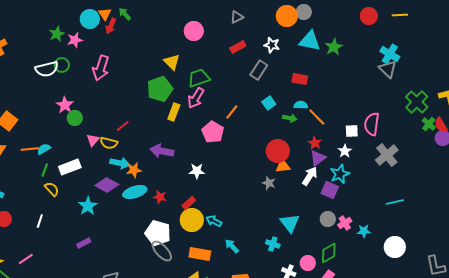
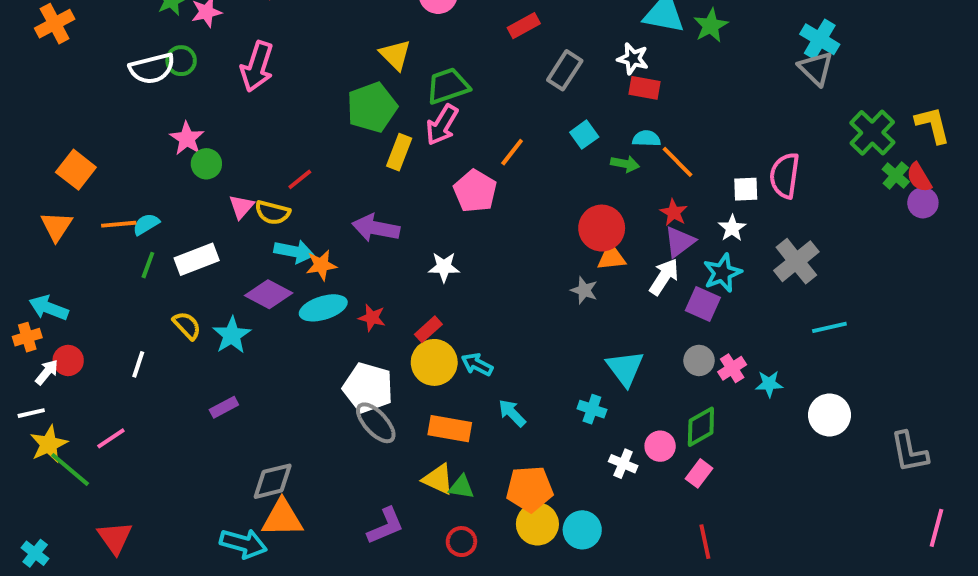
white star: (272, 45) -> (633, 59), moved
gray cross: (387, 155) -> (796, 261), moved
yellow semicircle: (52, 189) -> (187, 325), moved

